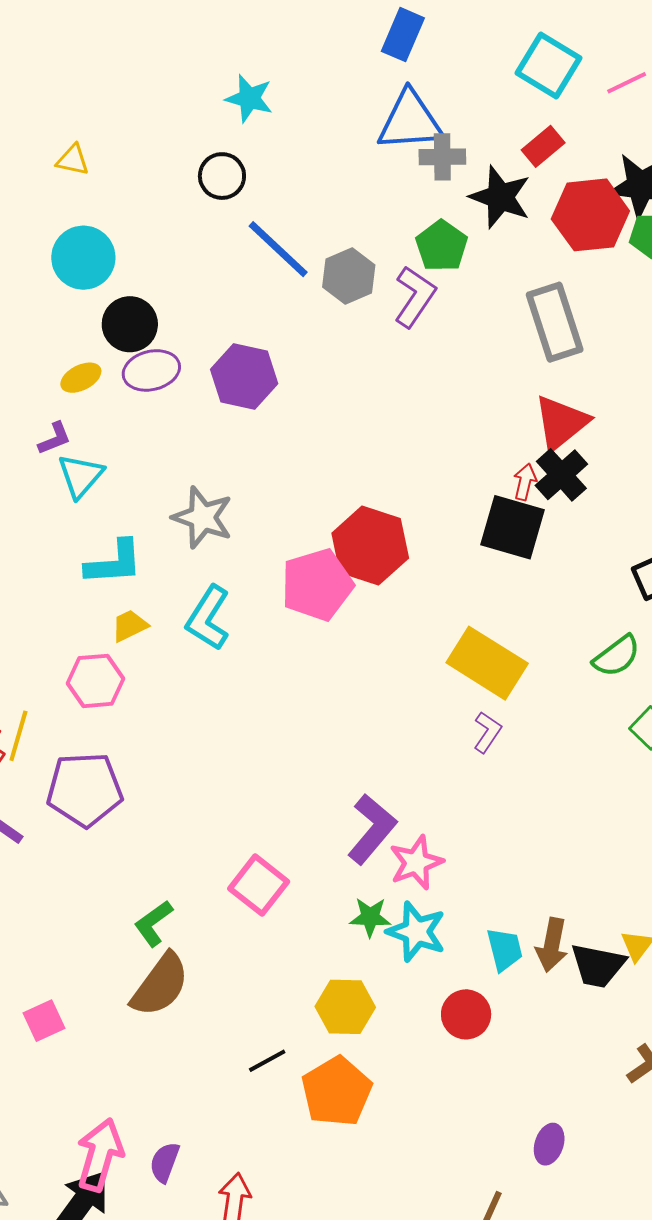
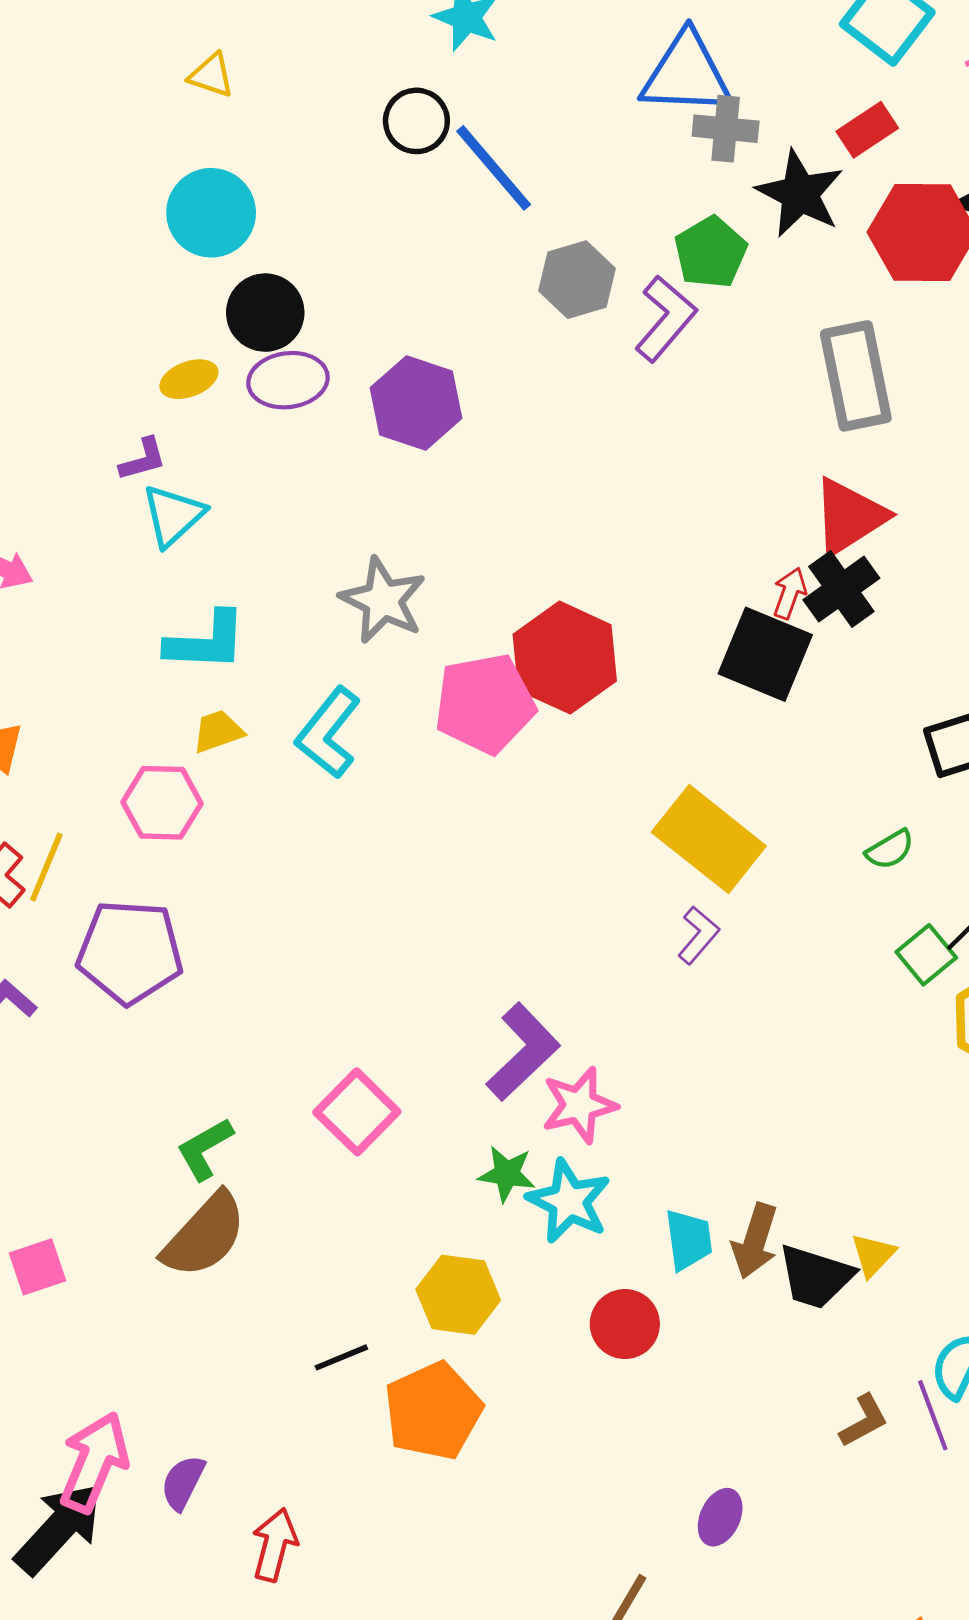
blue line: (278, 249) -> (494, 168), moved
gray star: (203, 517) -> (383, 600), moved
green semicircle: (617, 656) -> (890, 849), size x0.7

